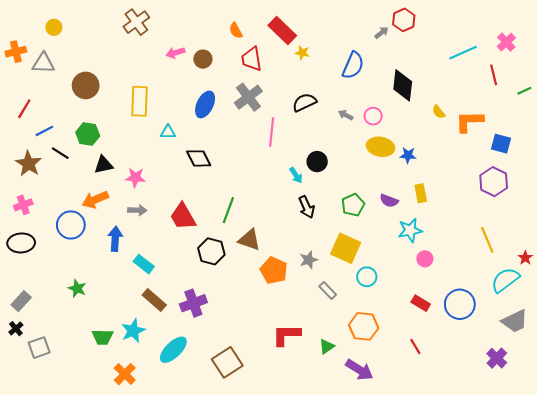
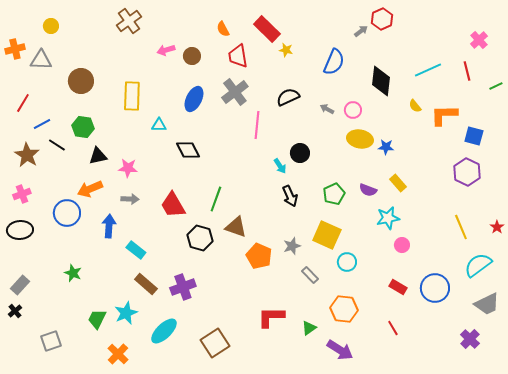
cyan line: (463, 53) -> (428, 70), moved
yellow rectangle: (421, 193) -> (398, 183), turned -30
red star: (525, 258) -> (497, 227), moved
green trapezoid: (103, 337) -> (97, 319), turned 115
gray square: (39, 348) -> (51, 341), moved

